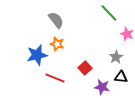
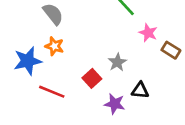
gray star: (116, 57) -> (117, 62), moved

